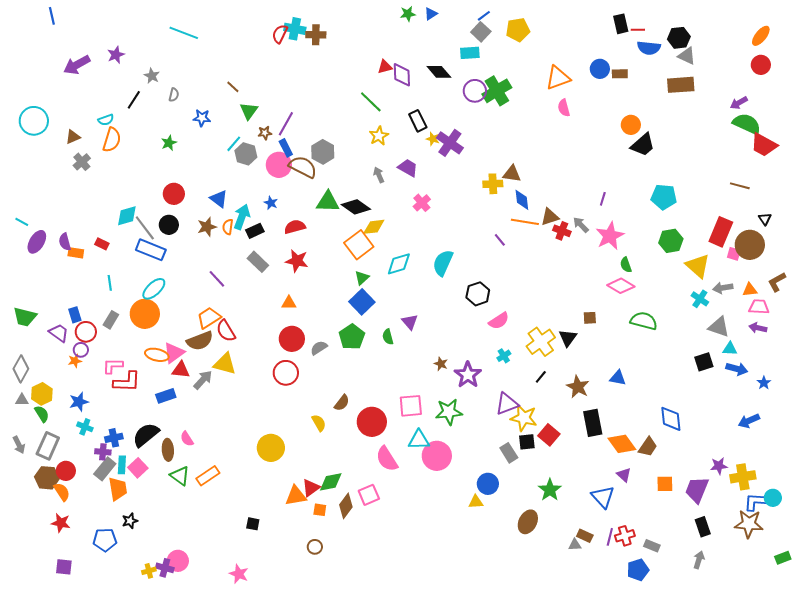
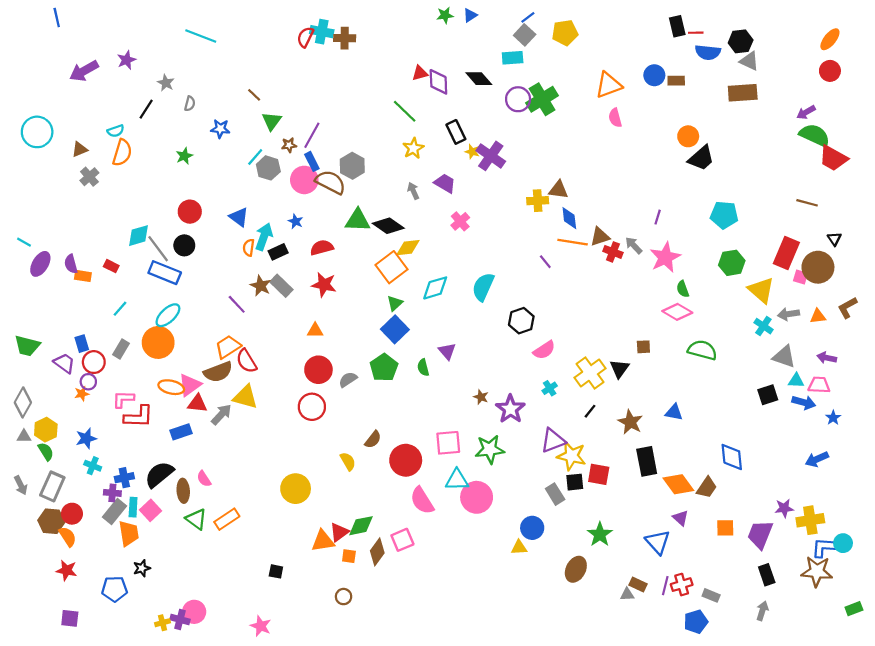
brown star: (207, 227) -> (261, 286), moved, turned -30
cyan line: (110, 283) -> (120, 309), turned 49
pink trapezoid: (759, 307) -> (819, 385), moved
red square: (549, 435) -> (599, 474), turned -30

